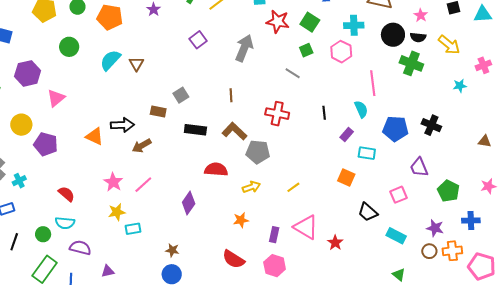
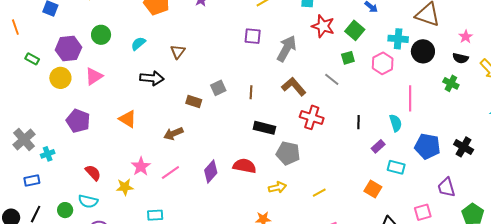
black circle: (393, 35) -> (423, 51), moved
purple square: (198, 40) -> (253, 36), moved, turned 36
green circle: (69, 47) -> (101, 35), moved
cyan semicircle: (110, 60) -> (138, 44), moved, size x0.7
green cross: (411, 63) -> (451, 83), size x0.7
brown line: (231, 95) -> (251, 92), moved
yellow circle: (21, 125) -> (60, 78), moved
black arrow: (122, 125) -> (152, 78), moved
black rectangle: (195, 130) -> (264, 128), moved
brown L-shape: (234, 131) -> (294, 87), moved
purple diamond: (189, 203) -> (211, 172), moved
yellow star: (117, 212) -> (125, 187), moved

